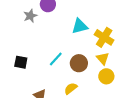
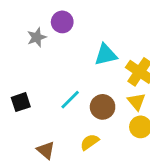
black square: (21, 62) -> (21, 102), turned -32

